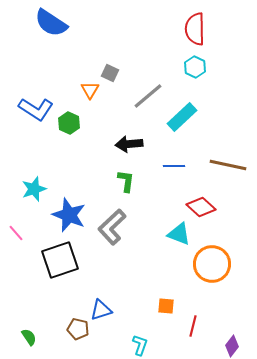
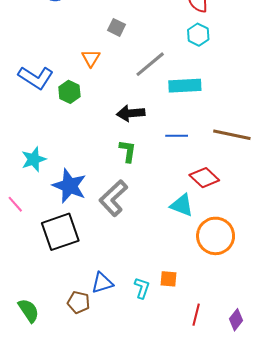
gray square: (110, 73) -> (116, 27), moved
cyan rectangle: (182, 117) -> (185, 86), turned 40
red line: (193, 326) -> (196, 315), moved
green semicircle: (29, 337) -> (29, 311), size x1.4
cyan L-shape: (140, 345) -> (142, 288), moved

